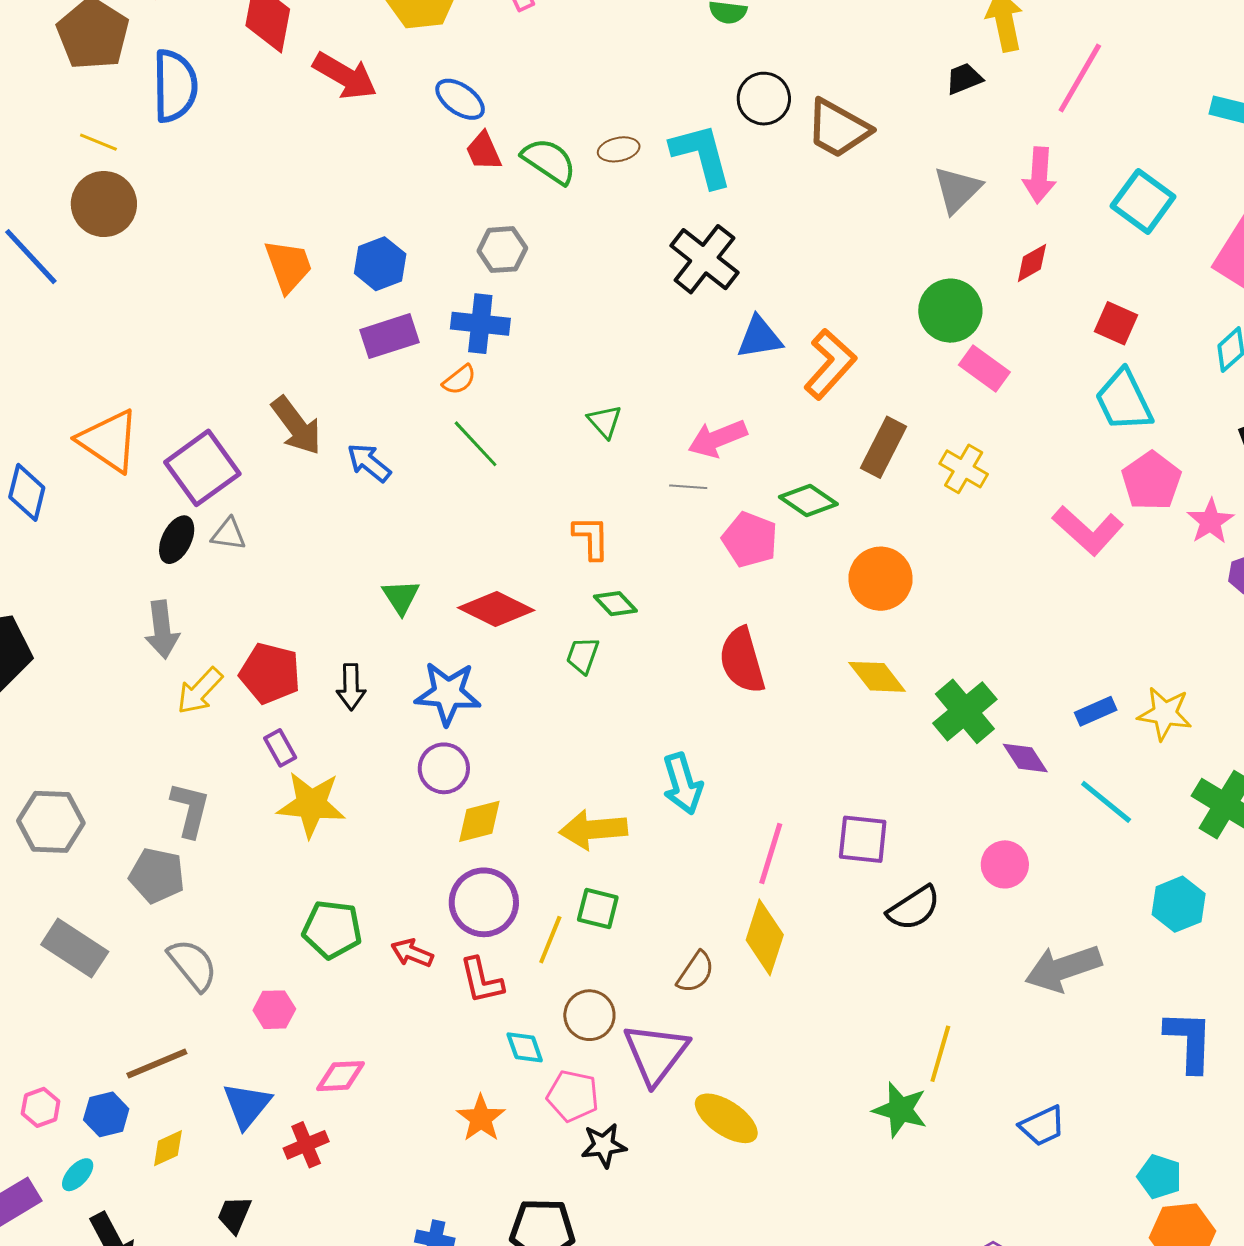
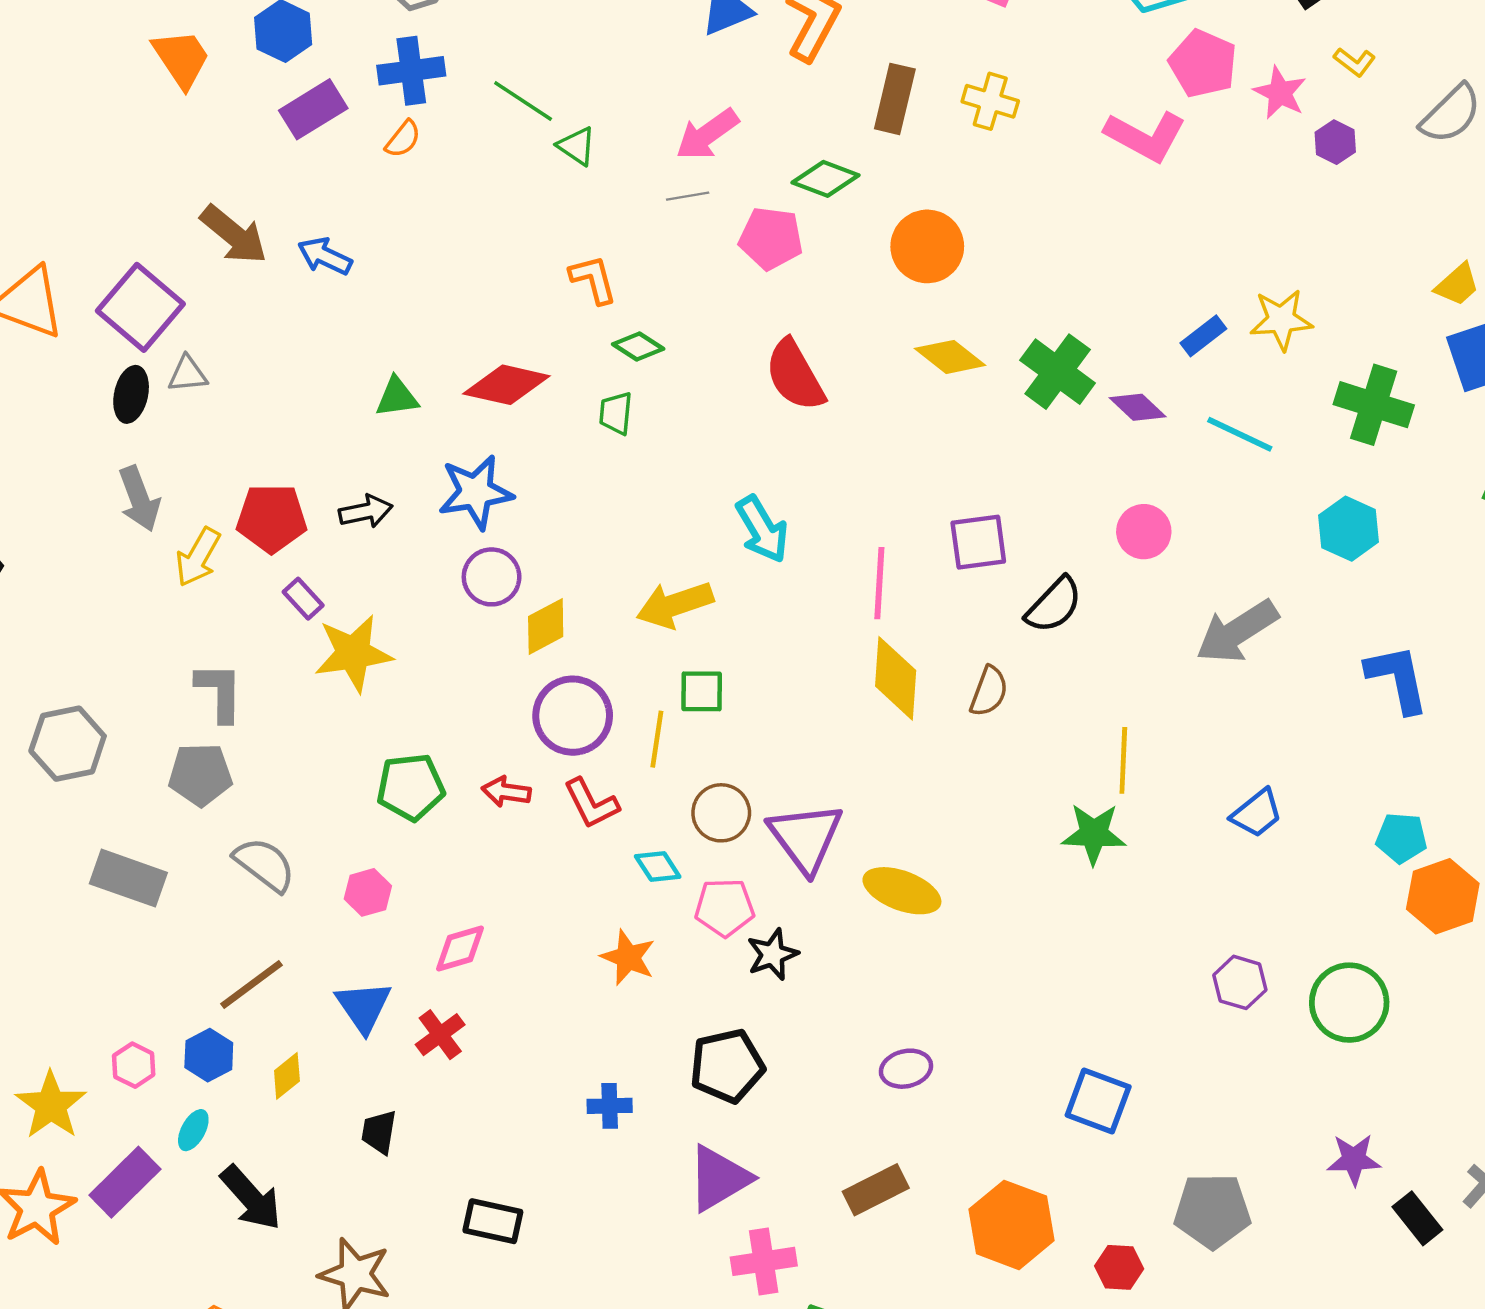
green line: (476, 444) -> (523, 101), moved
green triangle: (401, 597) -> (397, 397), turned -51
black arrow: (351, 687) -> (366, 511), turned -87
brown semicircle: (696, 972) -> (989, 691), moved

